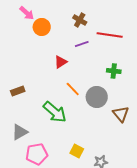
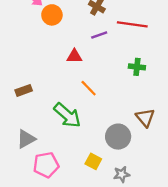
red triangle: (61, 62) -> (74, 56), turned 32
gray circle: (97, 97) -> (118, 137), moved

